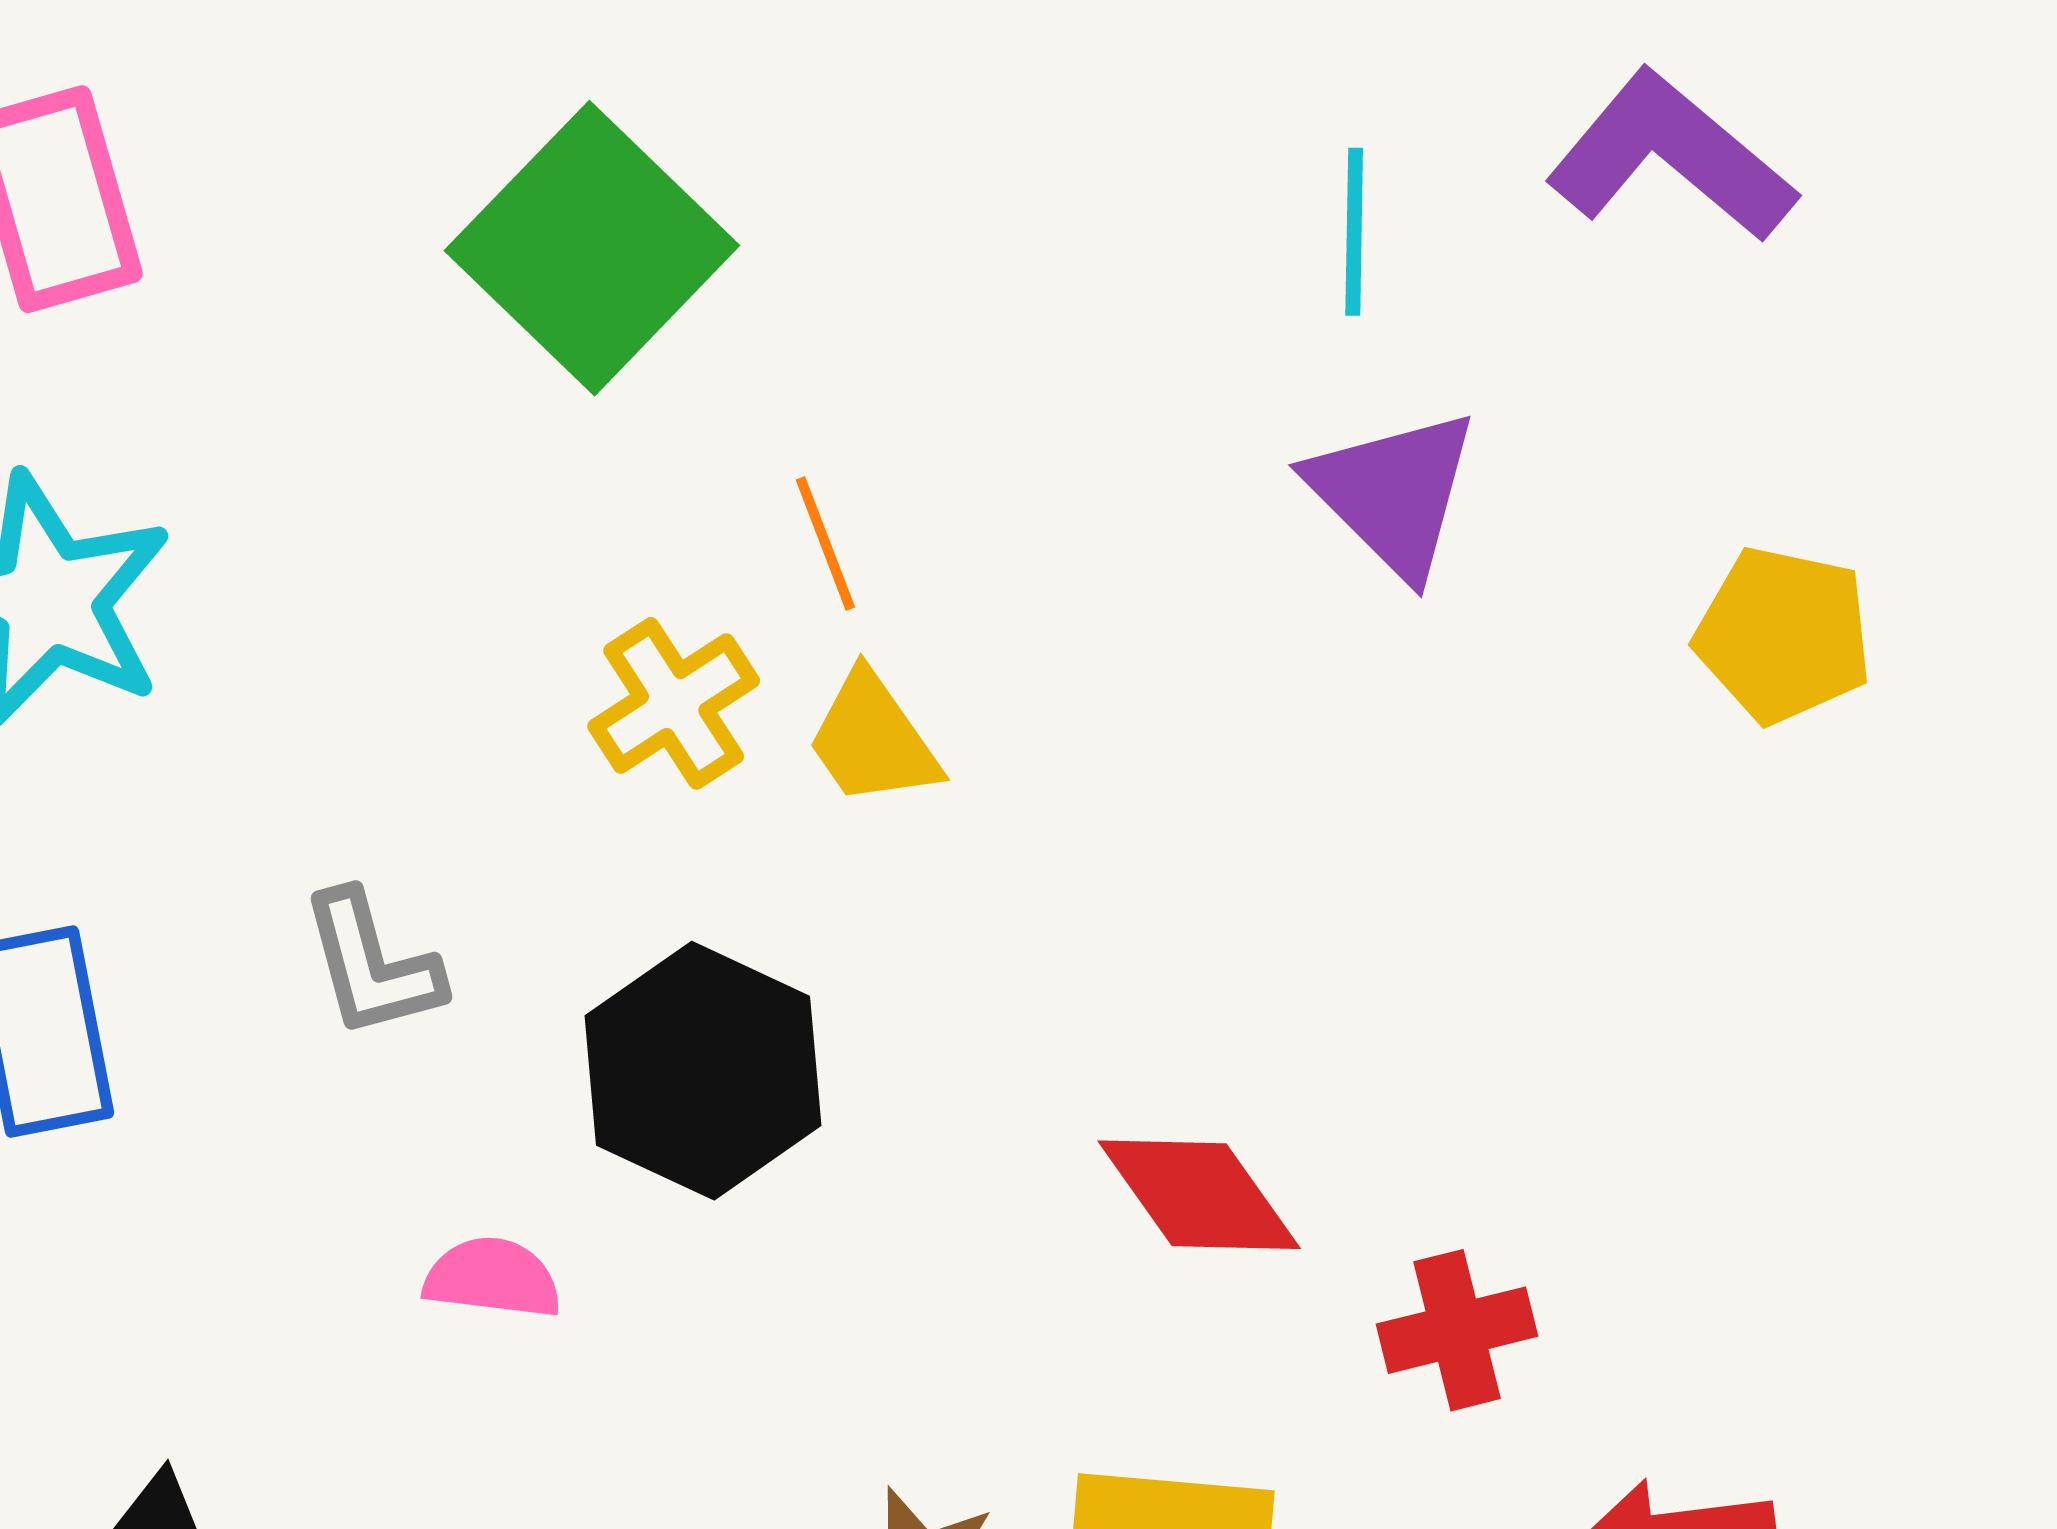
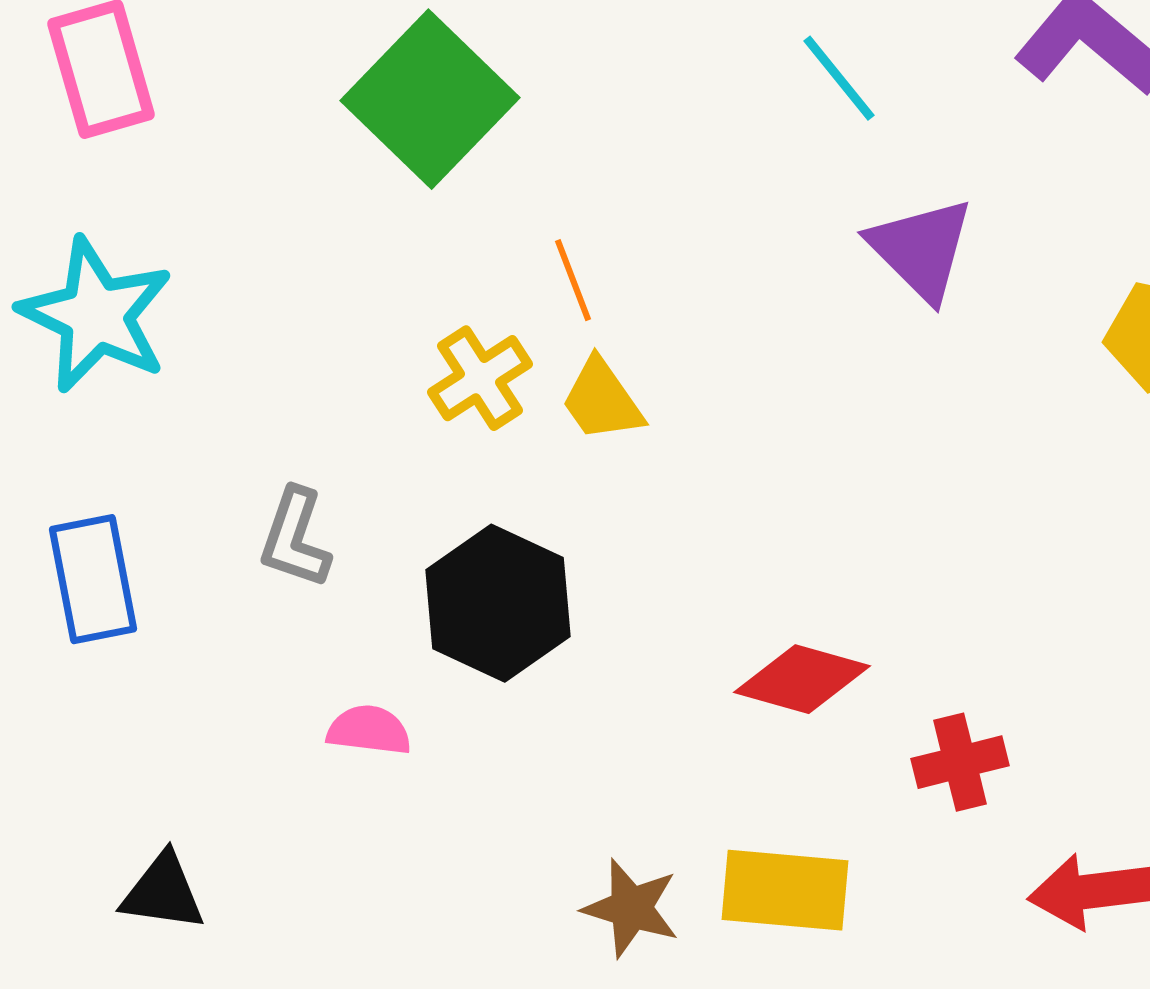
cyan line: (1354, 232) -> (839, 78), moved, turned -40
gray L-shape: (372, 965) -> (295, 538), turned 34
red diamond: (1199, 1195) -> (802, 679), turned -39

